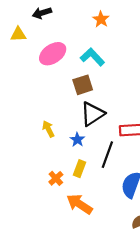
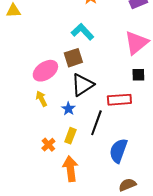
pink ellipse: (53, 54) -> (45, 71), moved
orange arrow: (79, 204) -> (70, 169), turned 50

